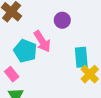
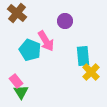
pink rectangle: (12, 74) -> (16, 81), moved

